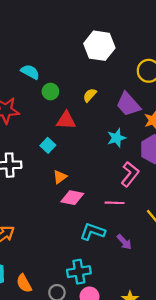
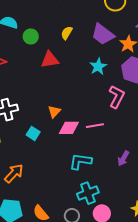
cyan square: (48, 145) -> (33, 133), moved
pink line: (115, 203) -> (95, 126), moved
cyan L-shape: (93, 232) -> (80, 161), moved
purple arrow: (124, 242) -> (123, 158), turned 84

